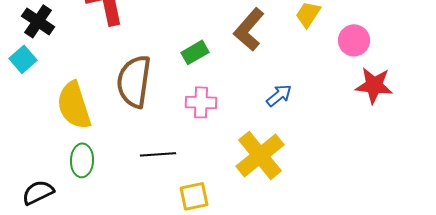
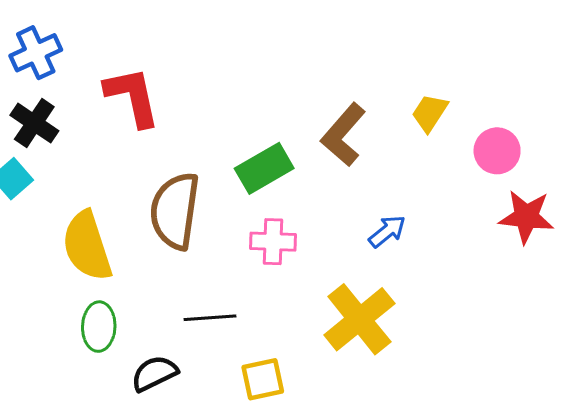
green rectangle: (195, 52) -> (264, 168), size x1.4
black semicircle: (38, 192) -> (154, 373), moved

